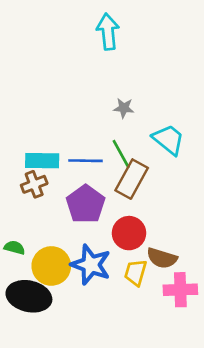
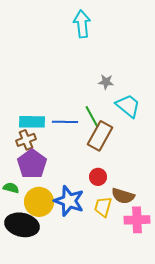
gray star: (124, 108) -> (106, 82), moved
purple pentagon: (86, 204) -> (32, 164), moved
red circle: (129, 233) -> (98, 177), size x0.7

